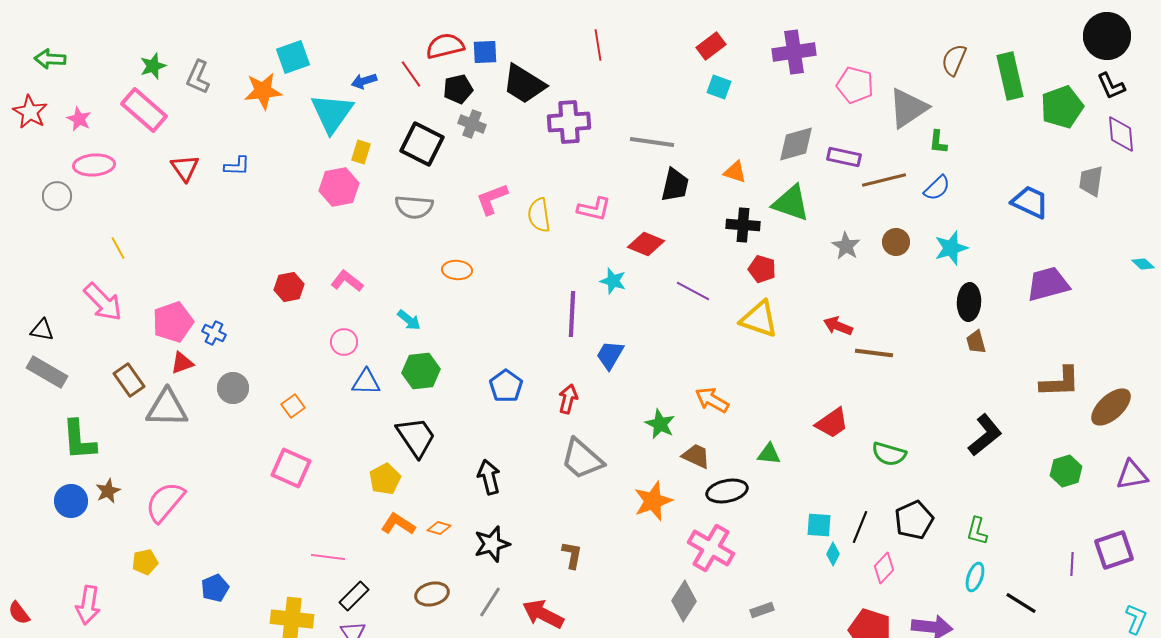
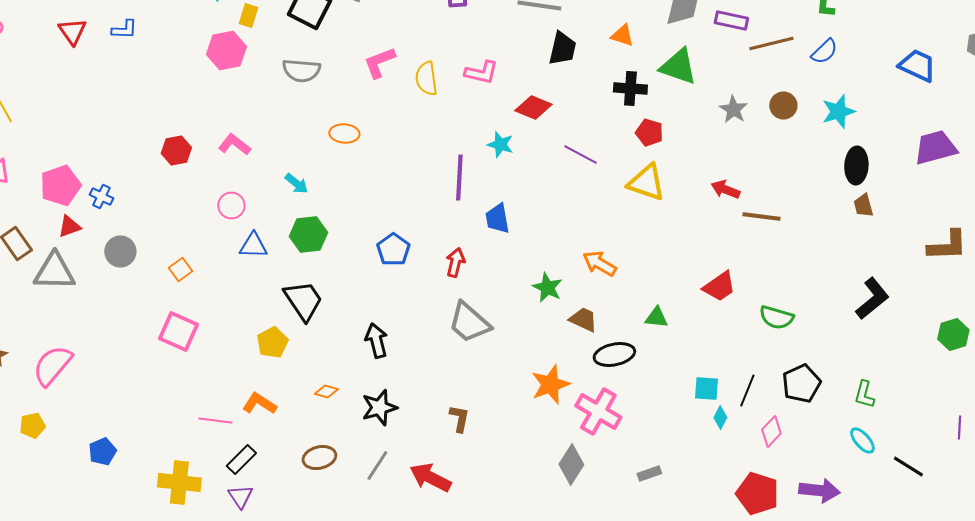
blue trapezoid: (610, 355) -> (497, 218), turned -40
orange star: (653, 501) -> (550, 384), moved
orange L-shape: (398, 524) -> (259, 404), moved
cyan ellipse: (975, 577) -> (862, 440), turned -60

